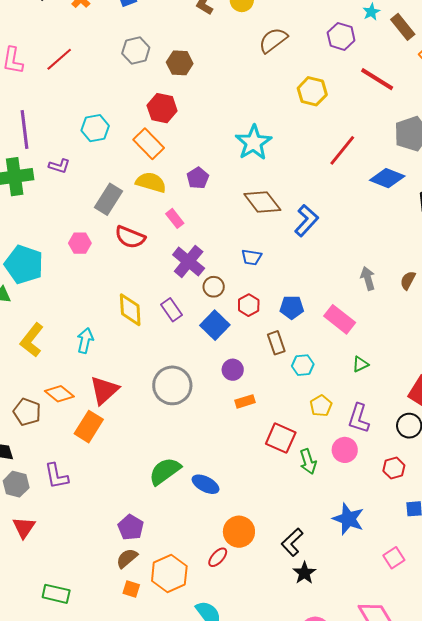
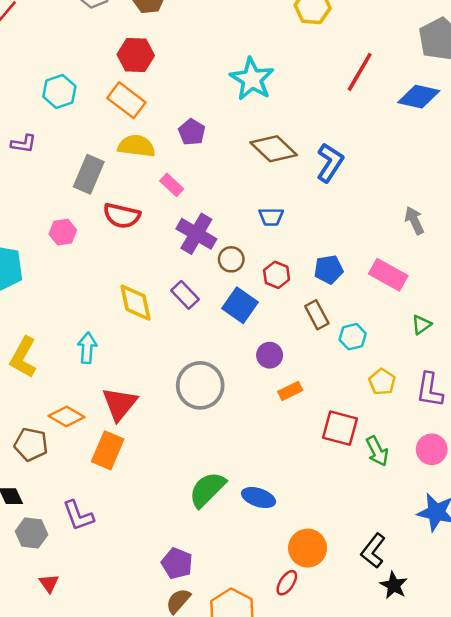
pink circle: (345, 450) -> (432, 449), moved
red triangle: (24, 527) -> (49, 583), size x0.7

